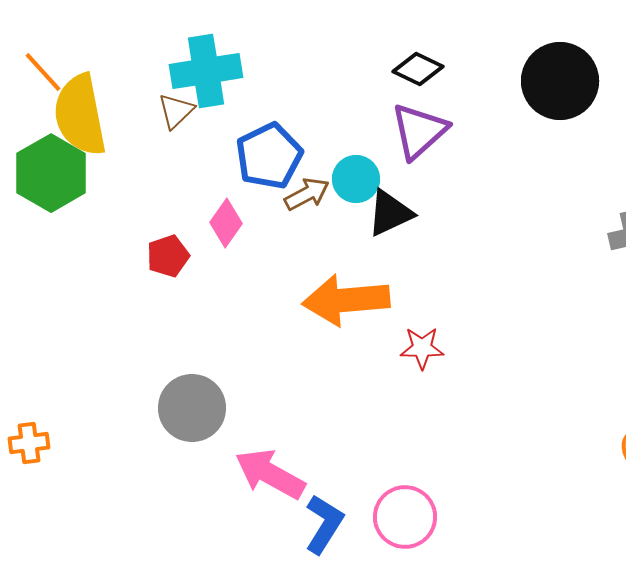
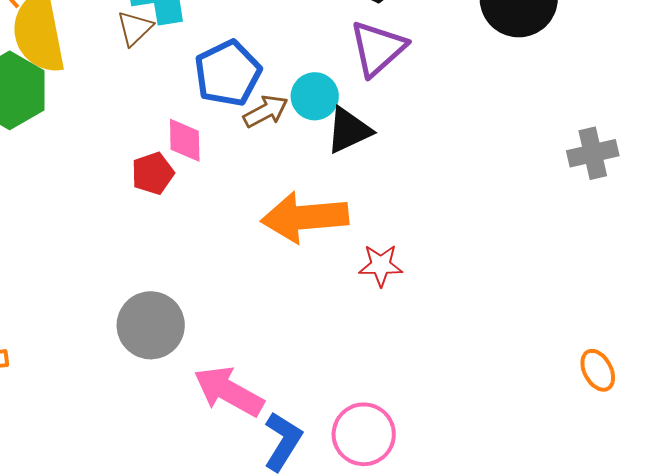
pink diamond: (226, 223) -> (185, 140), turned -36
red pentagon: (168, 256) -> (153, 173), moved

